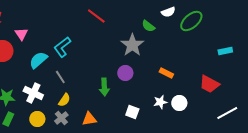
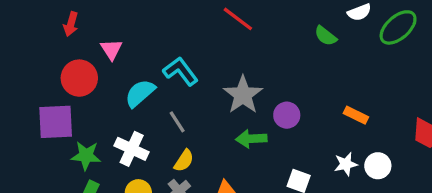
gray star: (132, 45) -> (243, 95), moved
cyan L-shape: (62, 47) -> (180, 71), turned 90
green arrow: (104, 87) -> (251, 139), turned 90

